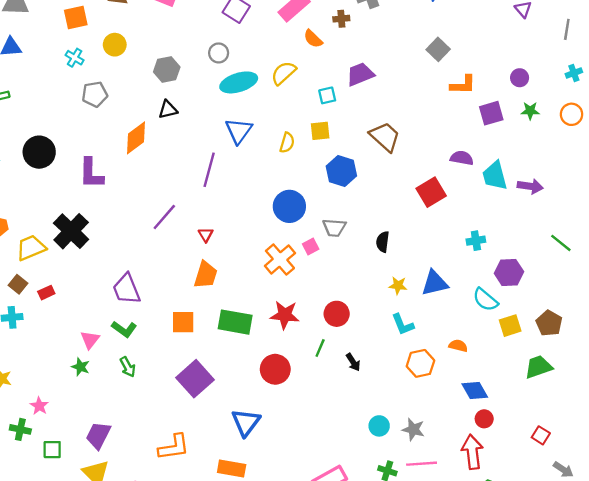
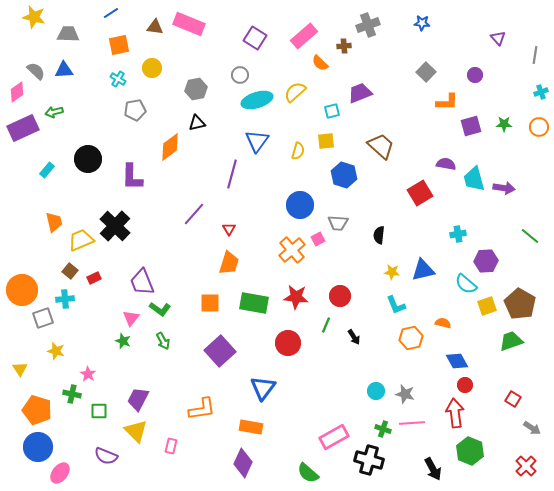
purple circle: (520, 78) -> (475, 75), moved
purple trapezoid: (127, 289) -> (142, 282), moved
brown pentagon: (549, 323) -> (520, 304), size x1.4

